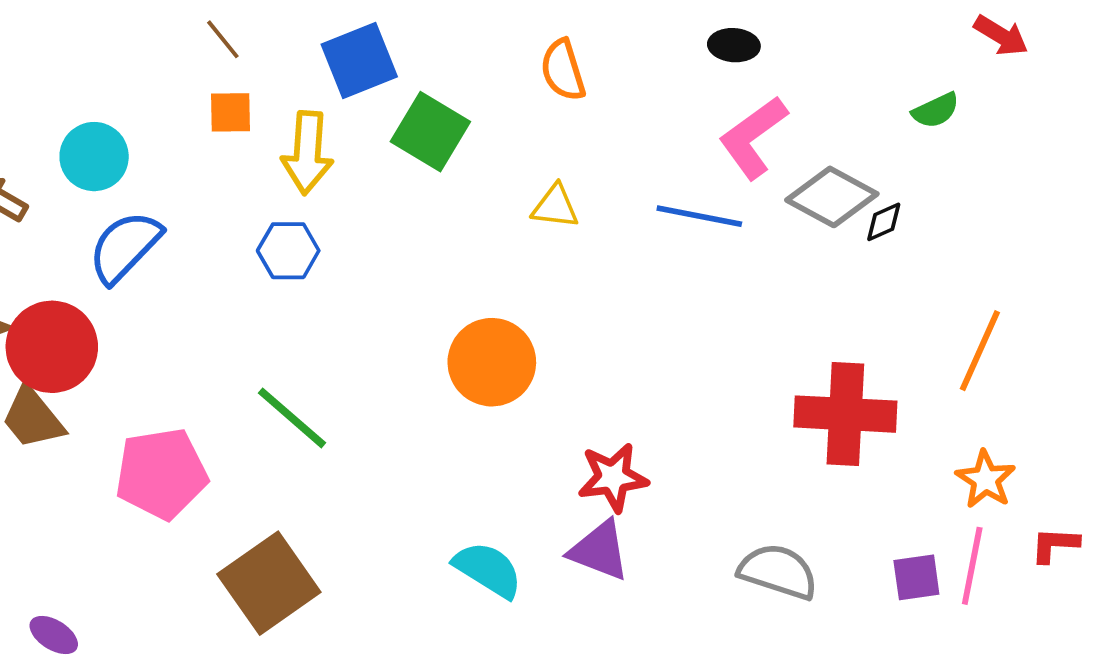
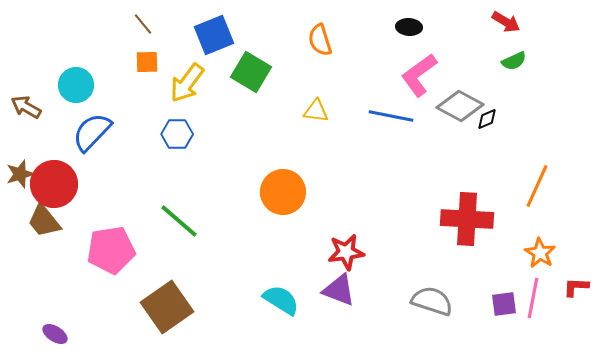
red arrow: (1001, 36) -> (506, 22), moved
yellow arrow: (307, 153) -> (187, 83), turned 33

